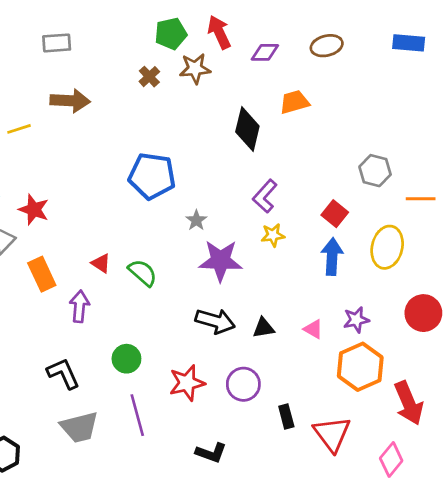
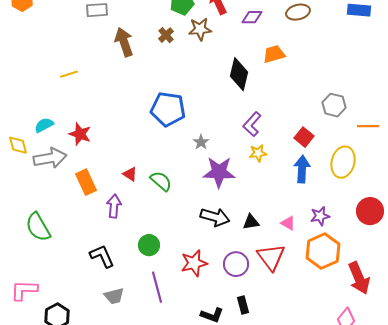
brown arrow: (70, 101) -> (124, 42), moved, turned -112
black rectangle: (286, 416) -> (243, 305), moved
gray trapezoid: (79, 427) -> (114, 296), size x0.7
red triangle: (332, 434) -> (271, 257), moved

